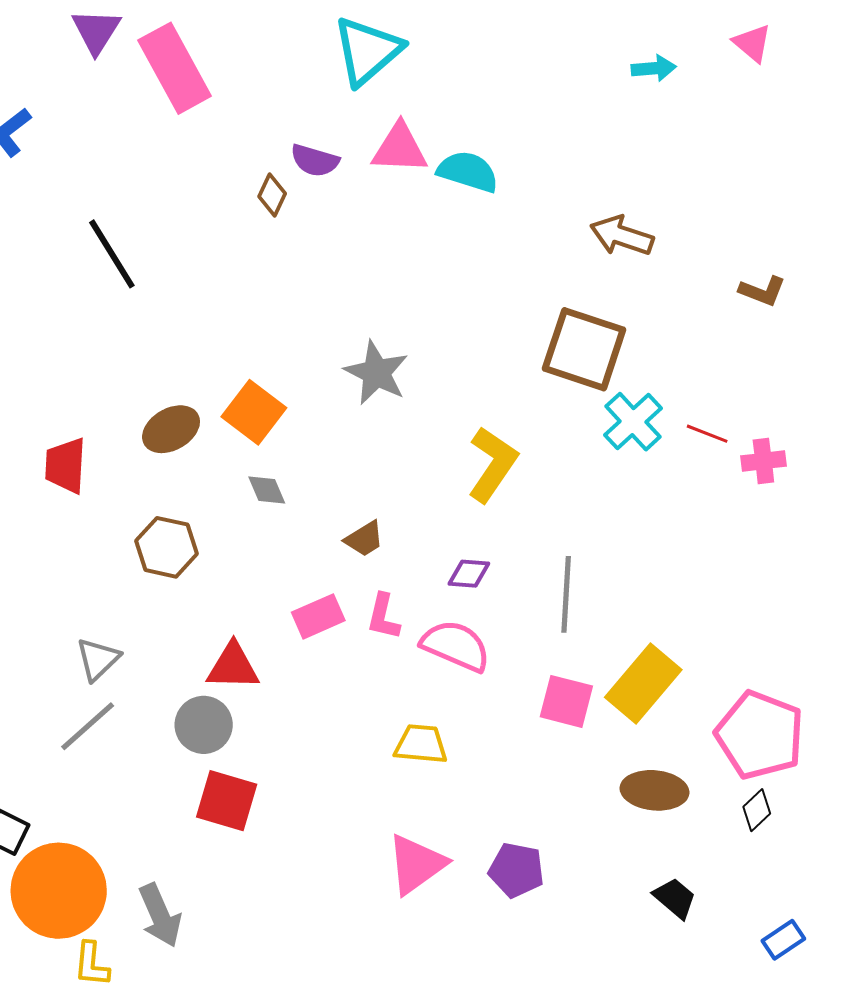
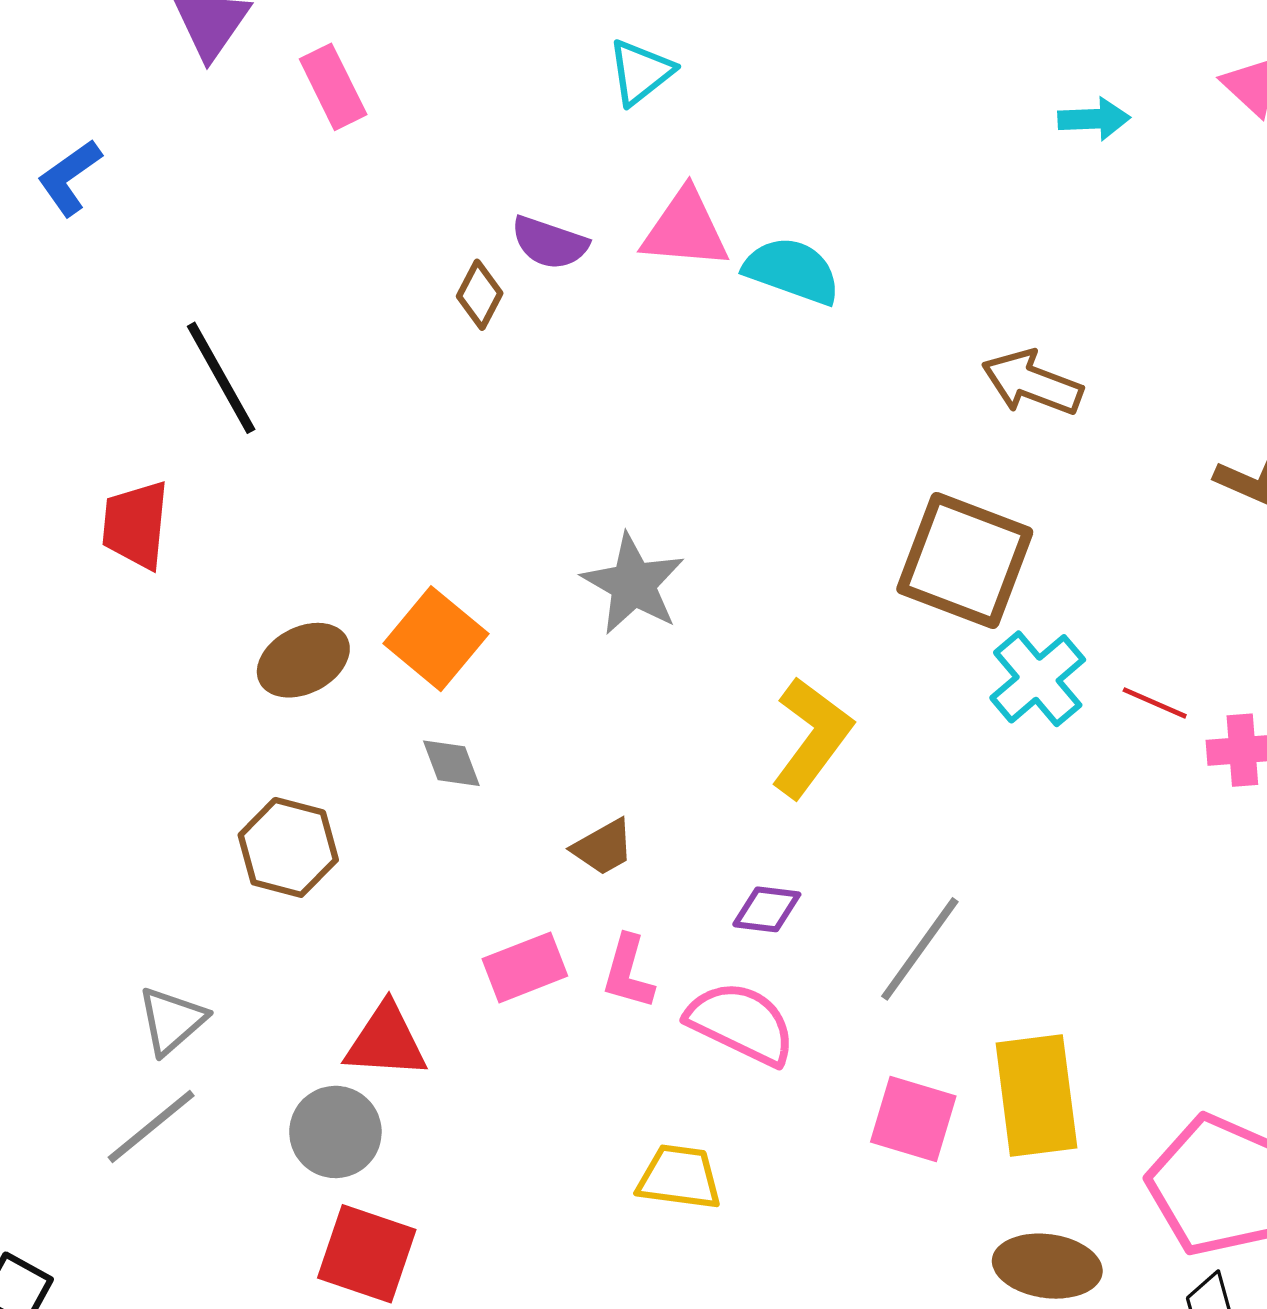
cyan triangle: (367, 51) -> (641, 72), size x0.6
pink rectangle: (175, 68) -> (333, 87), size x0.6
red trapezoid: (65, 466) -> (136, 525), moved
gray line: (566, 594) -> (920, 949), turned 30
yellow rectangle: (643, 683) -> (1036, 1096), turned -50

